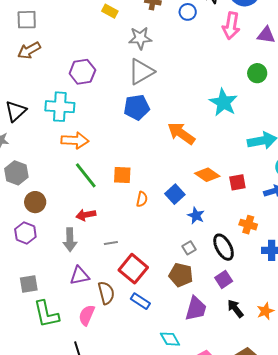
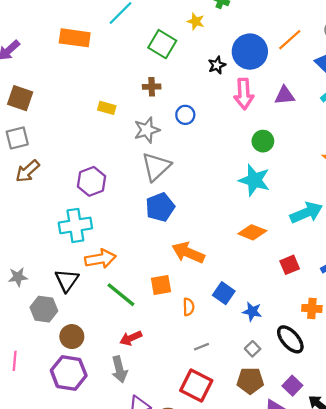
blue circle: (188, 12) -> (185, 115), moved
green circle: (257, 73) -> (263, 141), moved
black triangle: (16, 111) -> (67, 280), moved
orange arrow: (181, 133) -> (188, 253), moved
orange diamond: (207, 175) -> (252, 232), moved
purple hexagon: (25, 233) -> (69, 373), size x1.4
gray line: (111, 243) -> (201, 347), moved
purple square: (224, 279) -> (292, 386), moved

